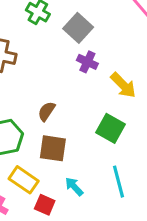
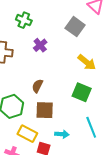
gray square: (78, 28) -> (75, 27), moved
purple cross: (87, 62) -> (40, 45), moved, turned 32
cyan arrow: (74, 187) -> (62, 134), turned 144

